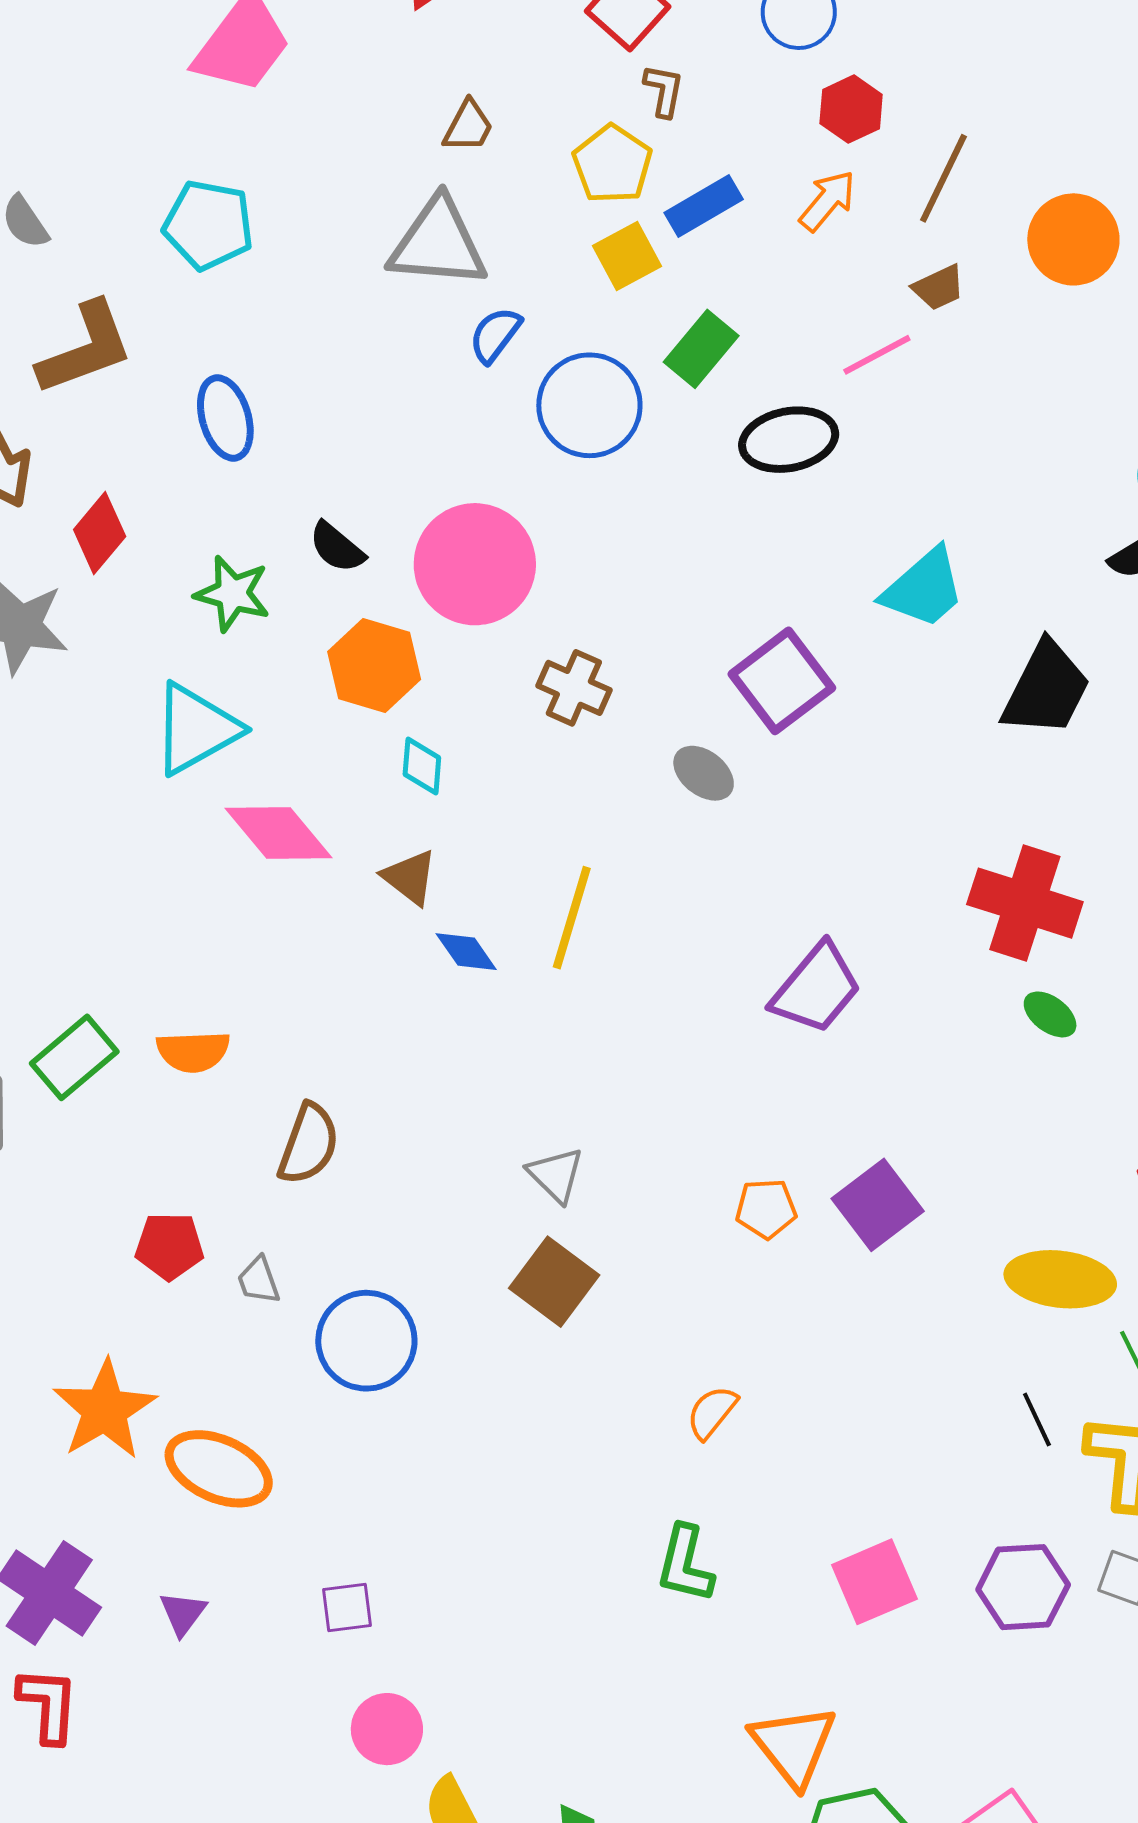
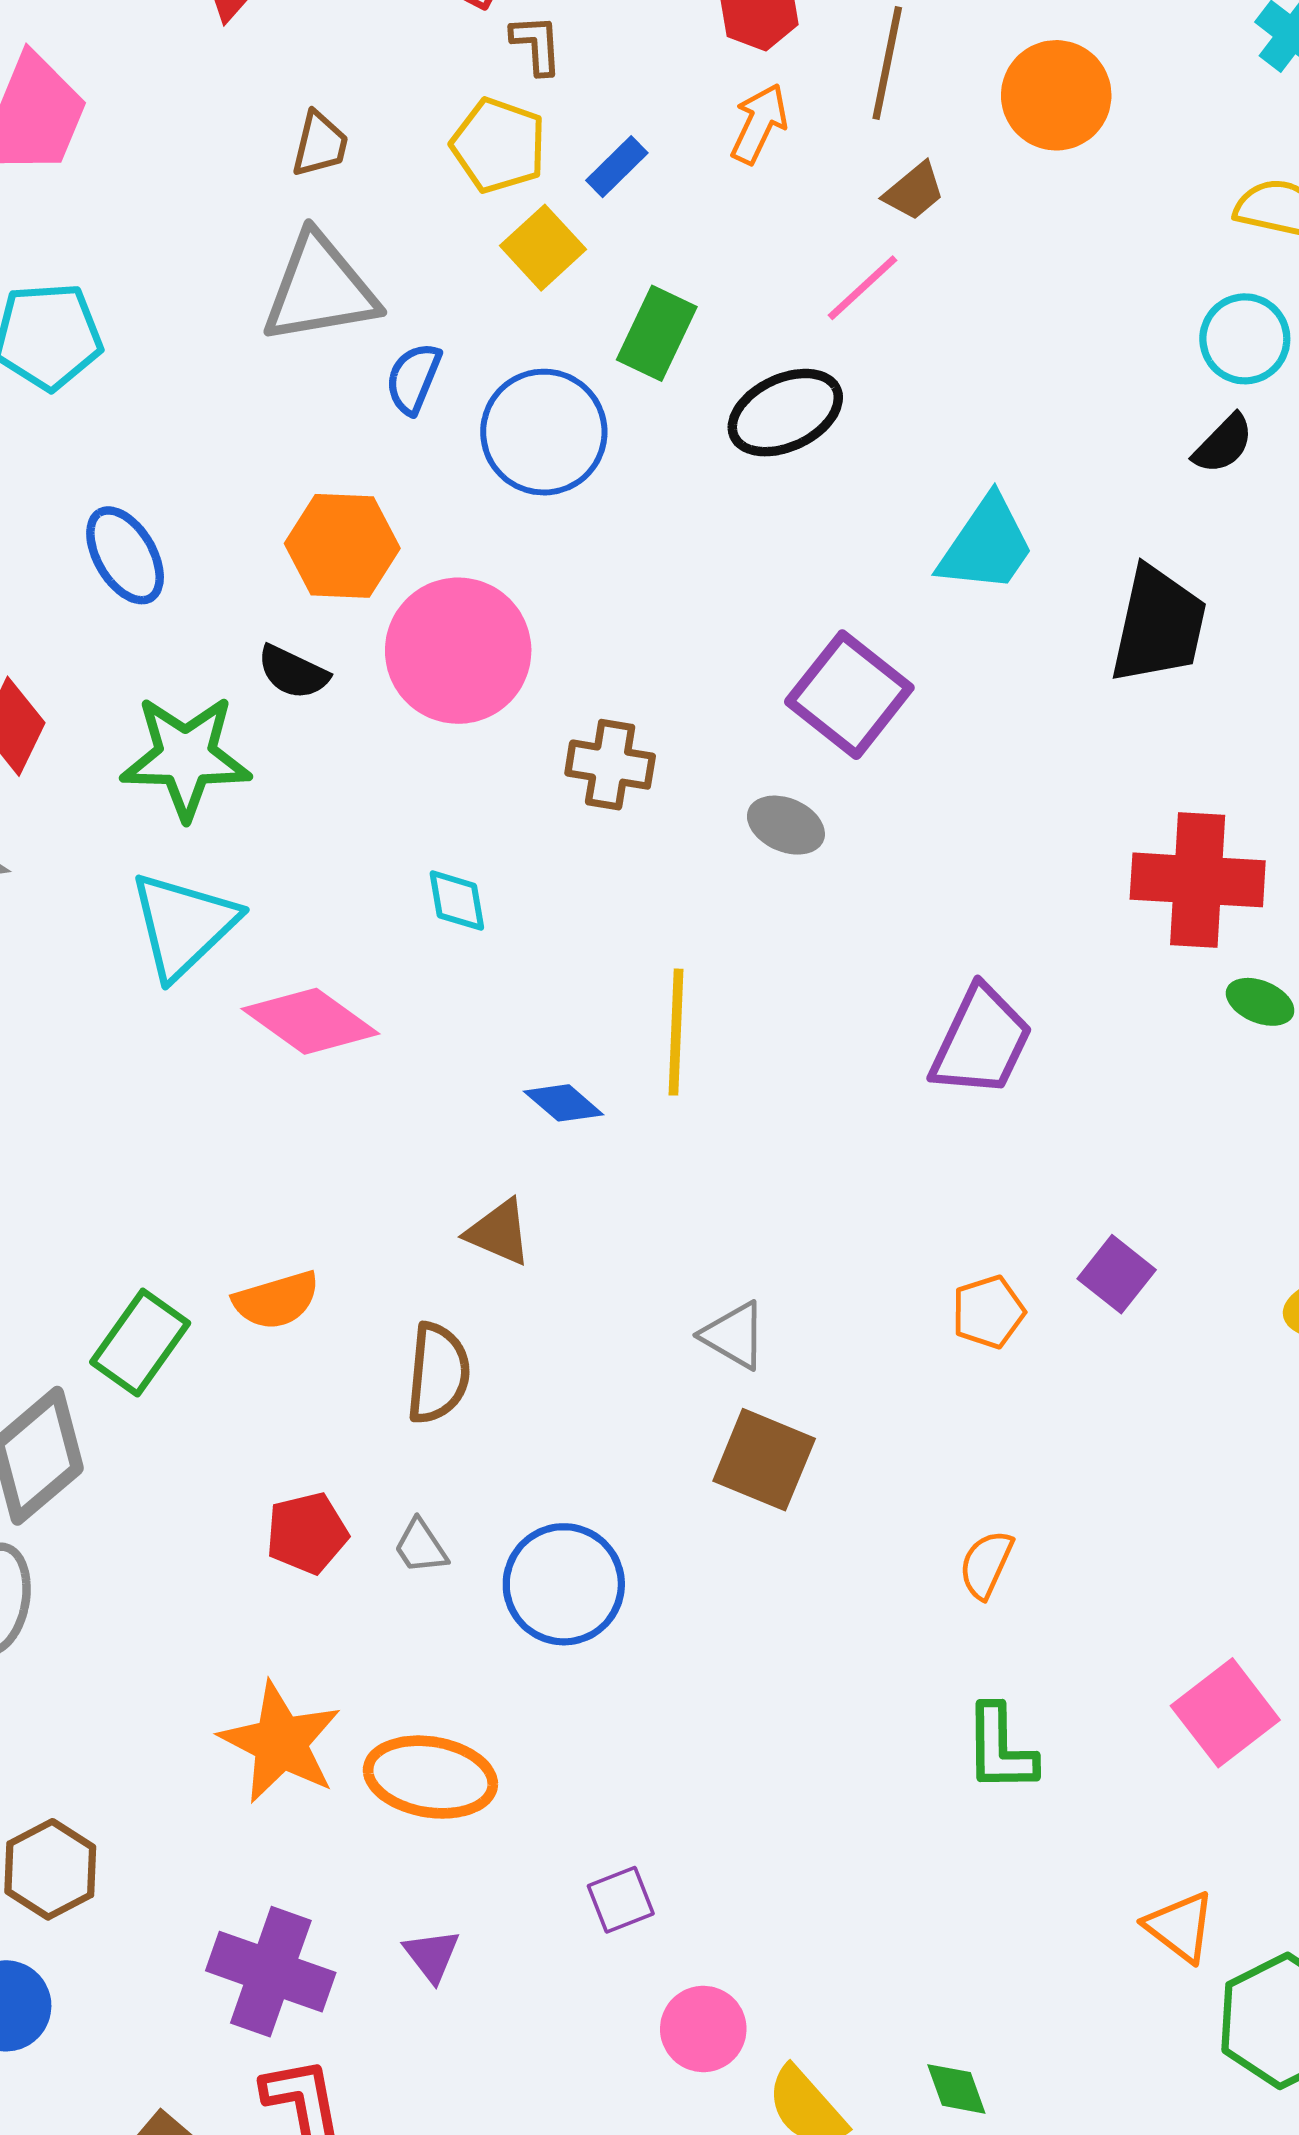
blue rectangle: (704, 206) -> (617, 167), size x0.7
green star: (233, 594) -> (186, 757), size x1.4
orange hexagon: (374, 665) -> (342, 546), moved
brown triangle: (410, 877) -> (499, 1232), moved
purple square: (878, 1205) -> (1117, 1274), size x0.7
orange triangle: (793, 1745) -> (1180, 1927), size x0.7

